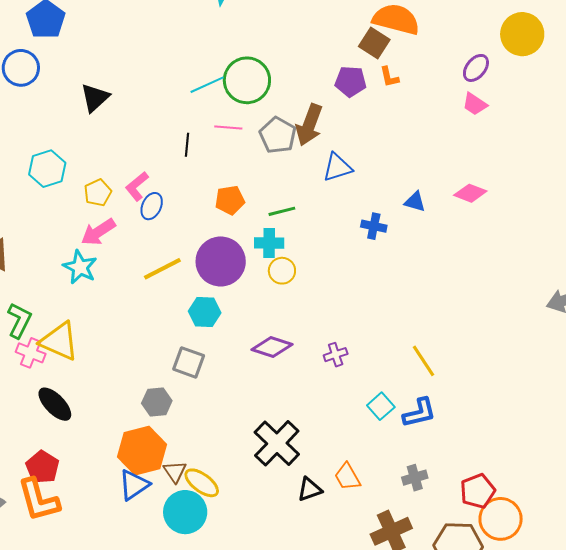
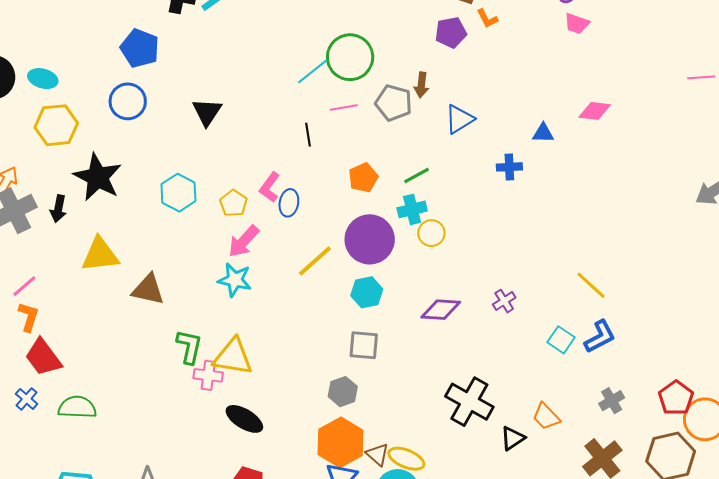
brown arrow: (309, 125) -> (421, 85), size x0.6

